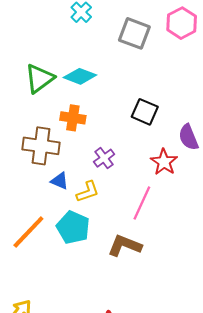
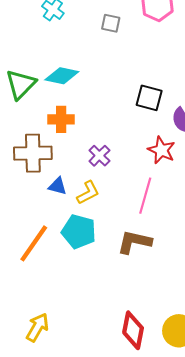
gray square: (134, 33) -> (111, 23), size x0.6
black square: (145, 112) -> (149, 98), moved

